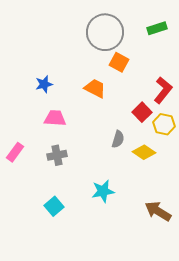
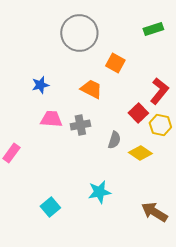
gray circle: (105, 32) -> (79, 33), moved
gray cross: (57, 155) -> (80, 125), moved

